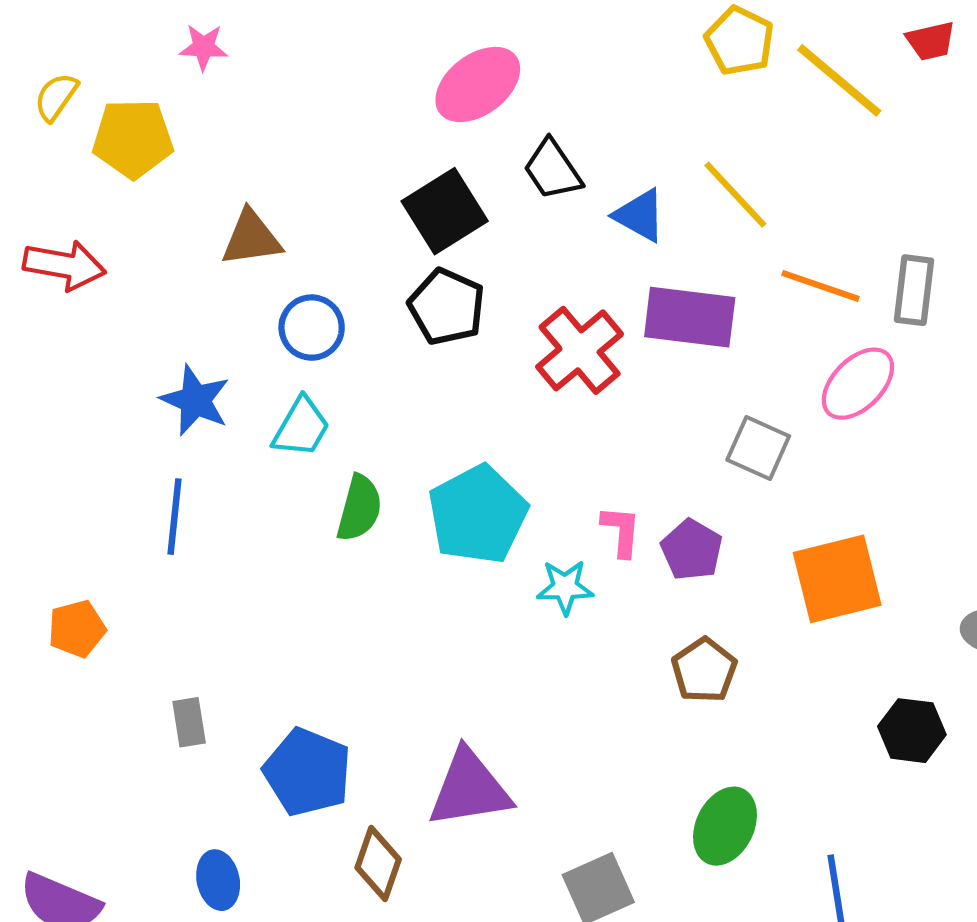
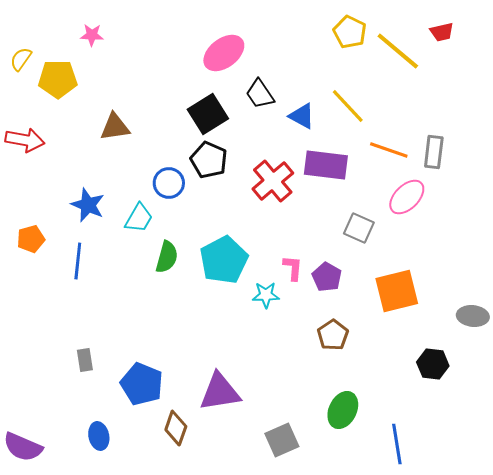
blue circle: (312, 328) -> (169, 183), moved
orange pentagon: (77, 629) -> (31, 239), moved

